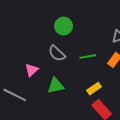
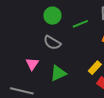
green line: (88, 56) -> (80, 24), moved

